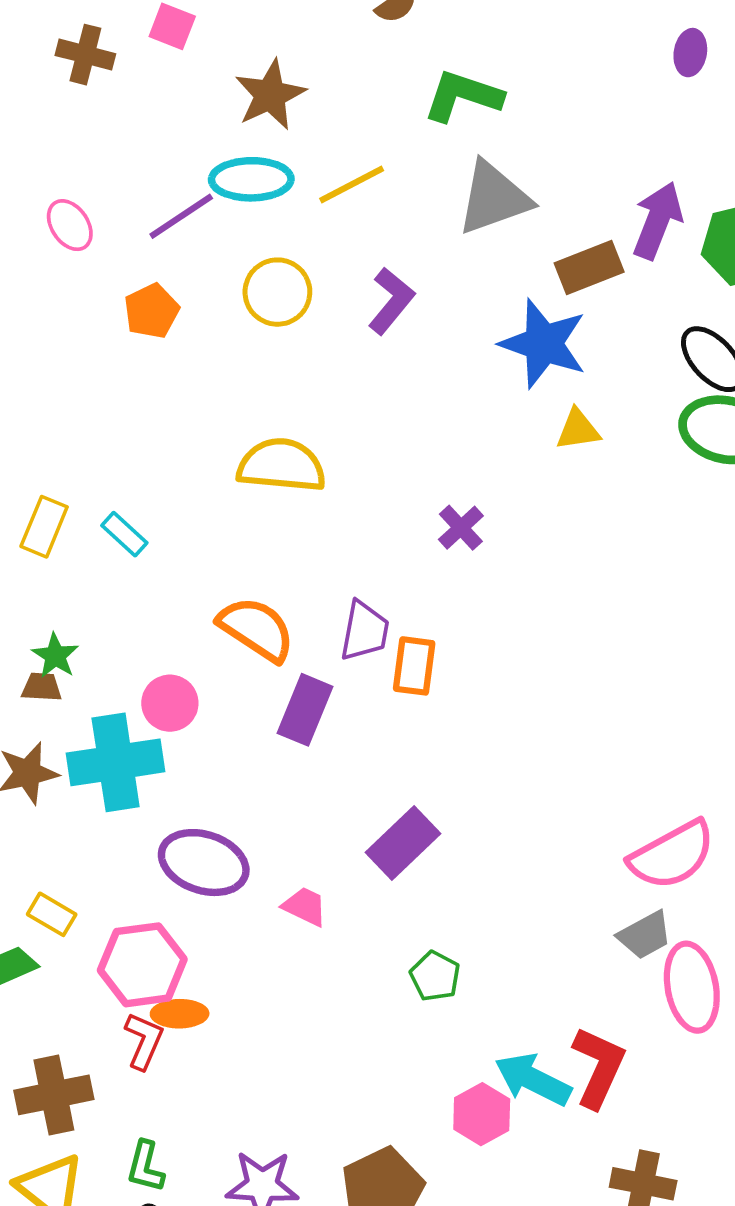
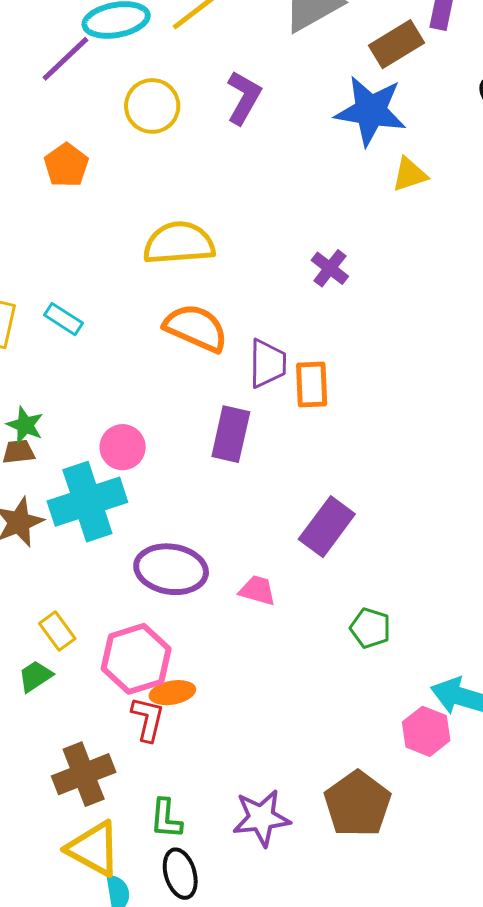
orange pentagon: (152, 311) -> (66, 165), moved
orange semicircle: (256, 629) -> (196, 328), moved
yellow rectangle: (52, 914) -> (57, 631), turned 33

